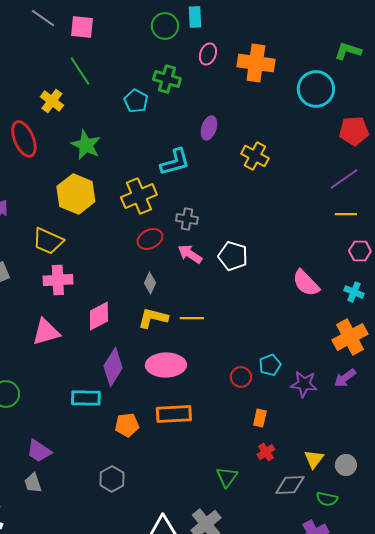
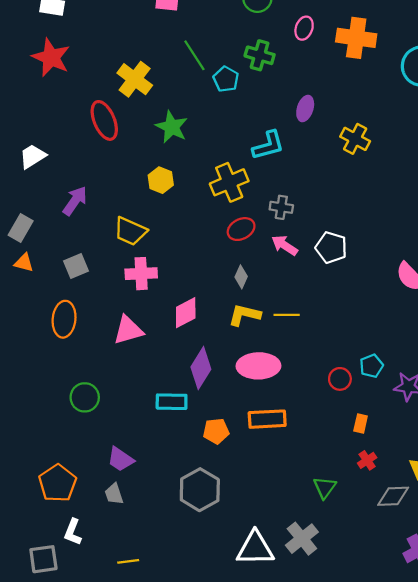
green line: (80, 71) -> (194, 55), moved
yellow cross: (52, 101) -> (135, 79), size x1.4
yellow hexagon: (76, 194) -> (161, 180), size x0.6
gray hexagon: (112, 479) -> (200, 490), size x1.5

